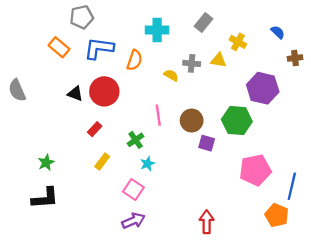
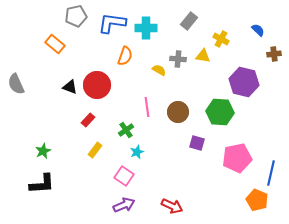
blue L-shape: (99, 48) -> (112, 23), moved
purple square: (207, 143) -> (197, 143), moved
red arrow: (207, 222) -> (172, 206), moved, turned 115

